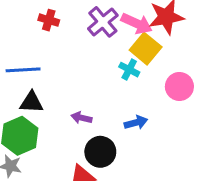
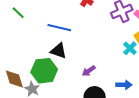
purple arrow: (81, 118) -> (89, 71), turned -64

